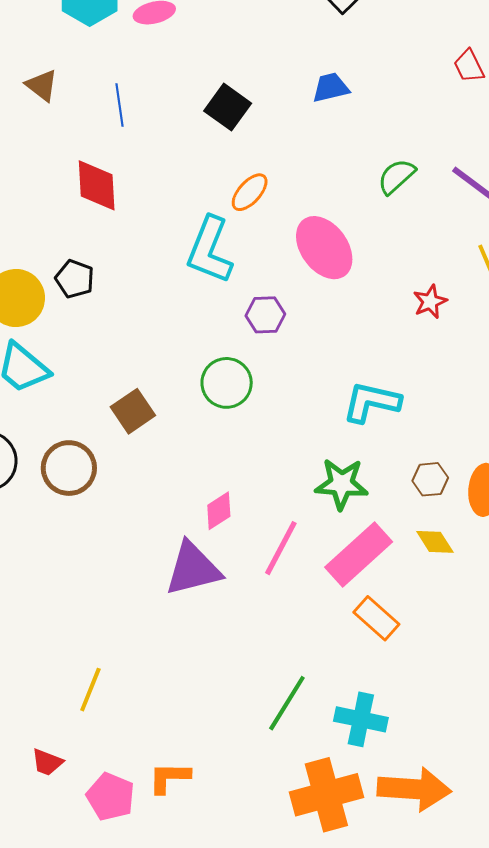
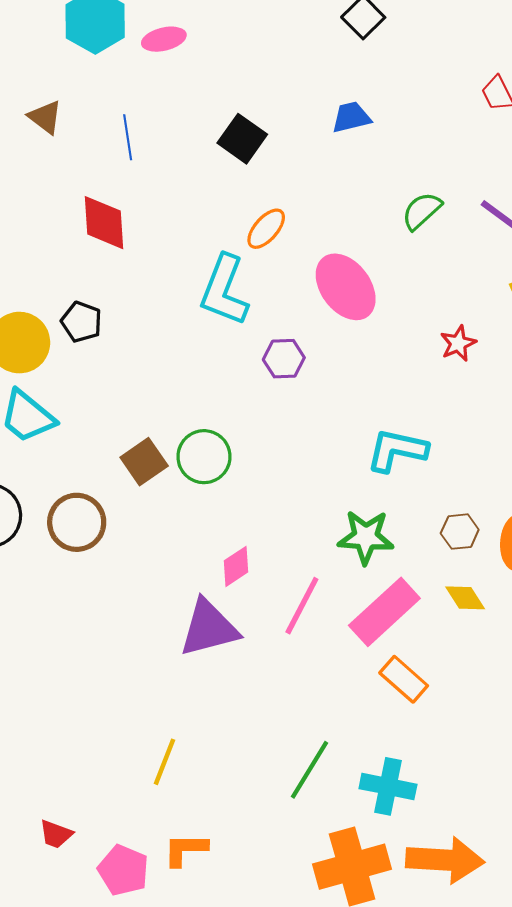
green circle: (227, 383) -> (204, 457), moved
yellow line: (90, 690) -> (165, 762), moved

